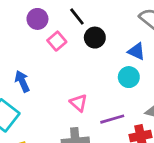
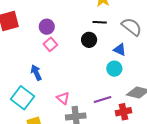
black line: (77, 17) -> (100, 22), moved, turned -48
pink square: (57, 41) -> (50, 44), moved
pink triangle: (79, 103) -> (63, 98), moved

